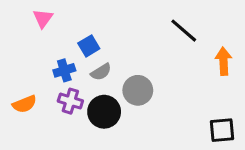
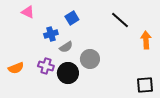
pink triangle: (43, 18) -> (28, 12), turned -40
blue square: (89, 46) -> (72, 18), moved
blue cross: (64, 70) -> (51, 34), moved

